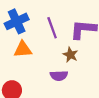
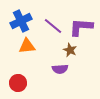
purple line: (52, 28) -> (53, 26), turned -30

